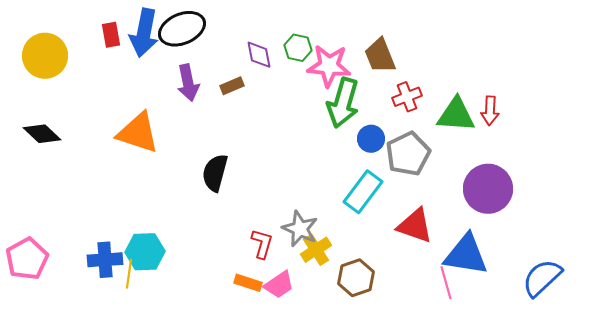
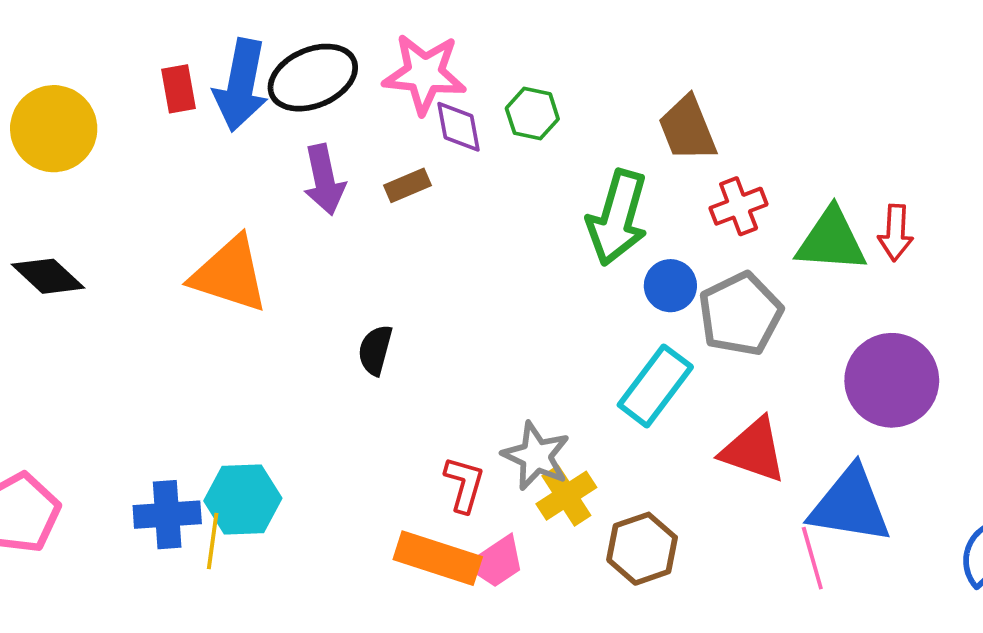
pink star: (329, 66) -> (424, 74), moved
black semicircle: (215, 173) -> (375, 350), size x0.7
orange rectangle: (248, 283) -> (438, 558), size x1.6

